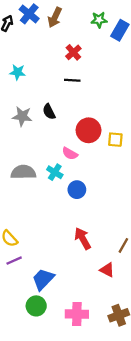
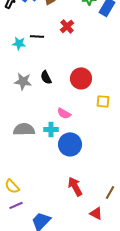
black line: (72, 80) -> (37, 36), moved
red circle: (89, 130) -> (81, 78), moved
cyan cross: (55, 172) -> (51, 129), turned -32
blue circle: (77, 190) -> (70, 144), size x1.5

